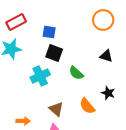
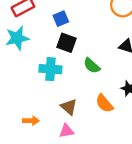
blue square: (49, 32) -> (61, 19), turned -32
cyan cross: (40, 76) -> (50, 69), turned 30

